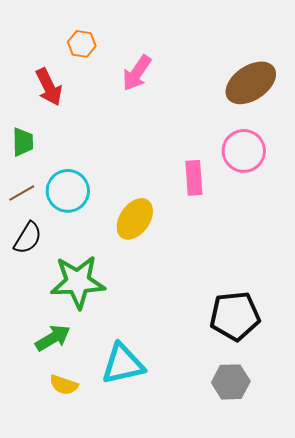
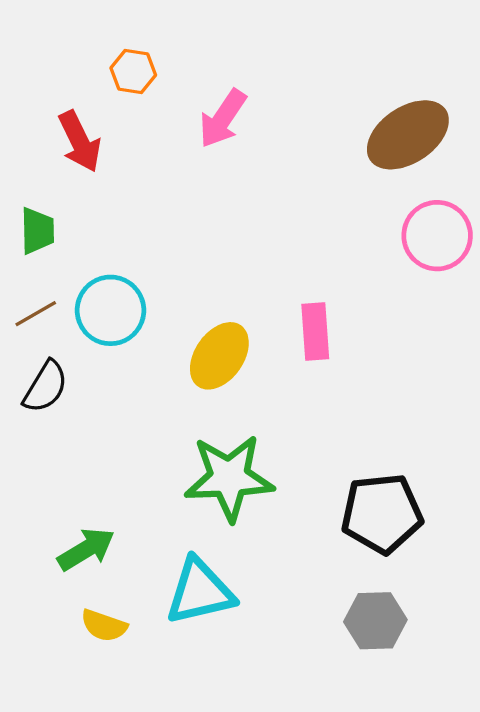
pink circle: (244, 151) -> (437, 236), moved
pink rectangle: (194, 178) -> (315, 331), moved
green star: (78, 282) -> (229, 478), moved

